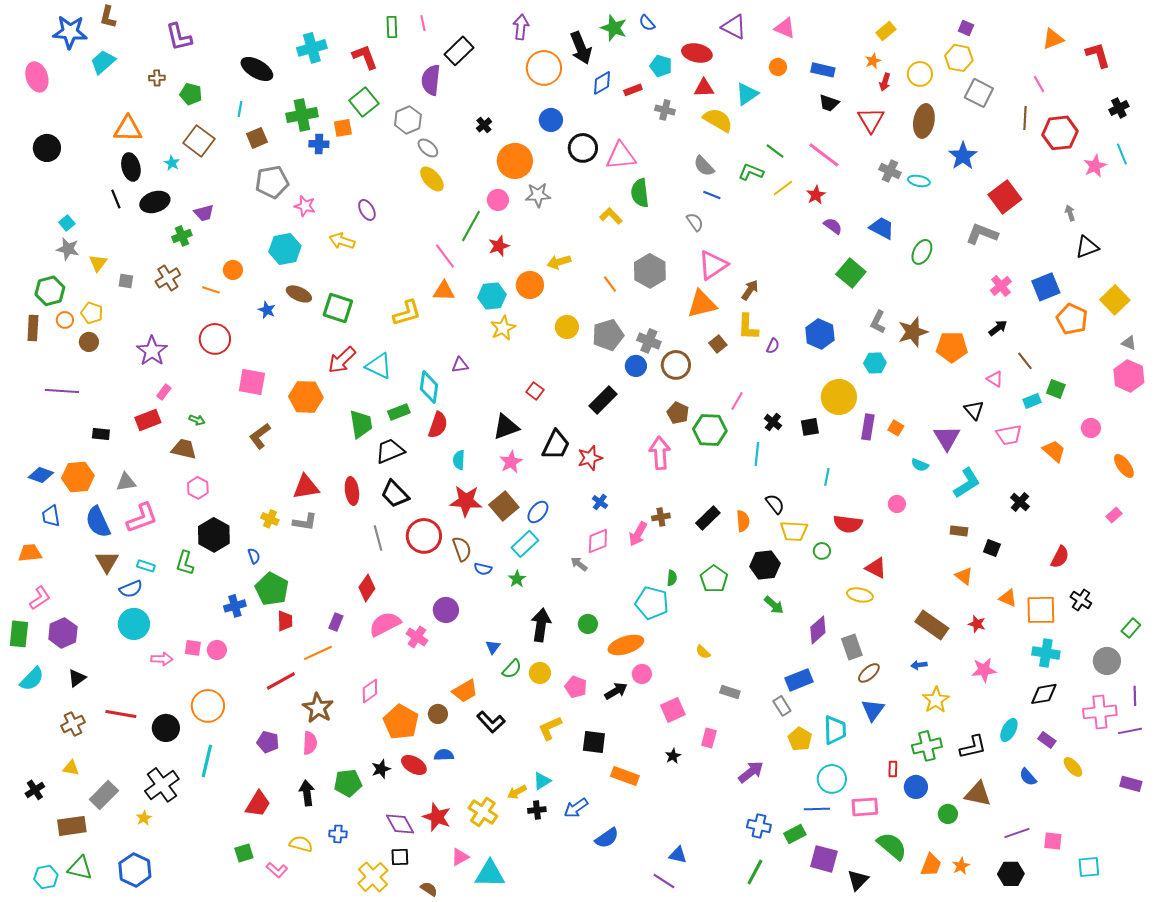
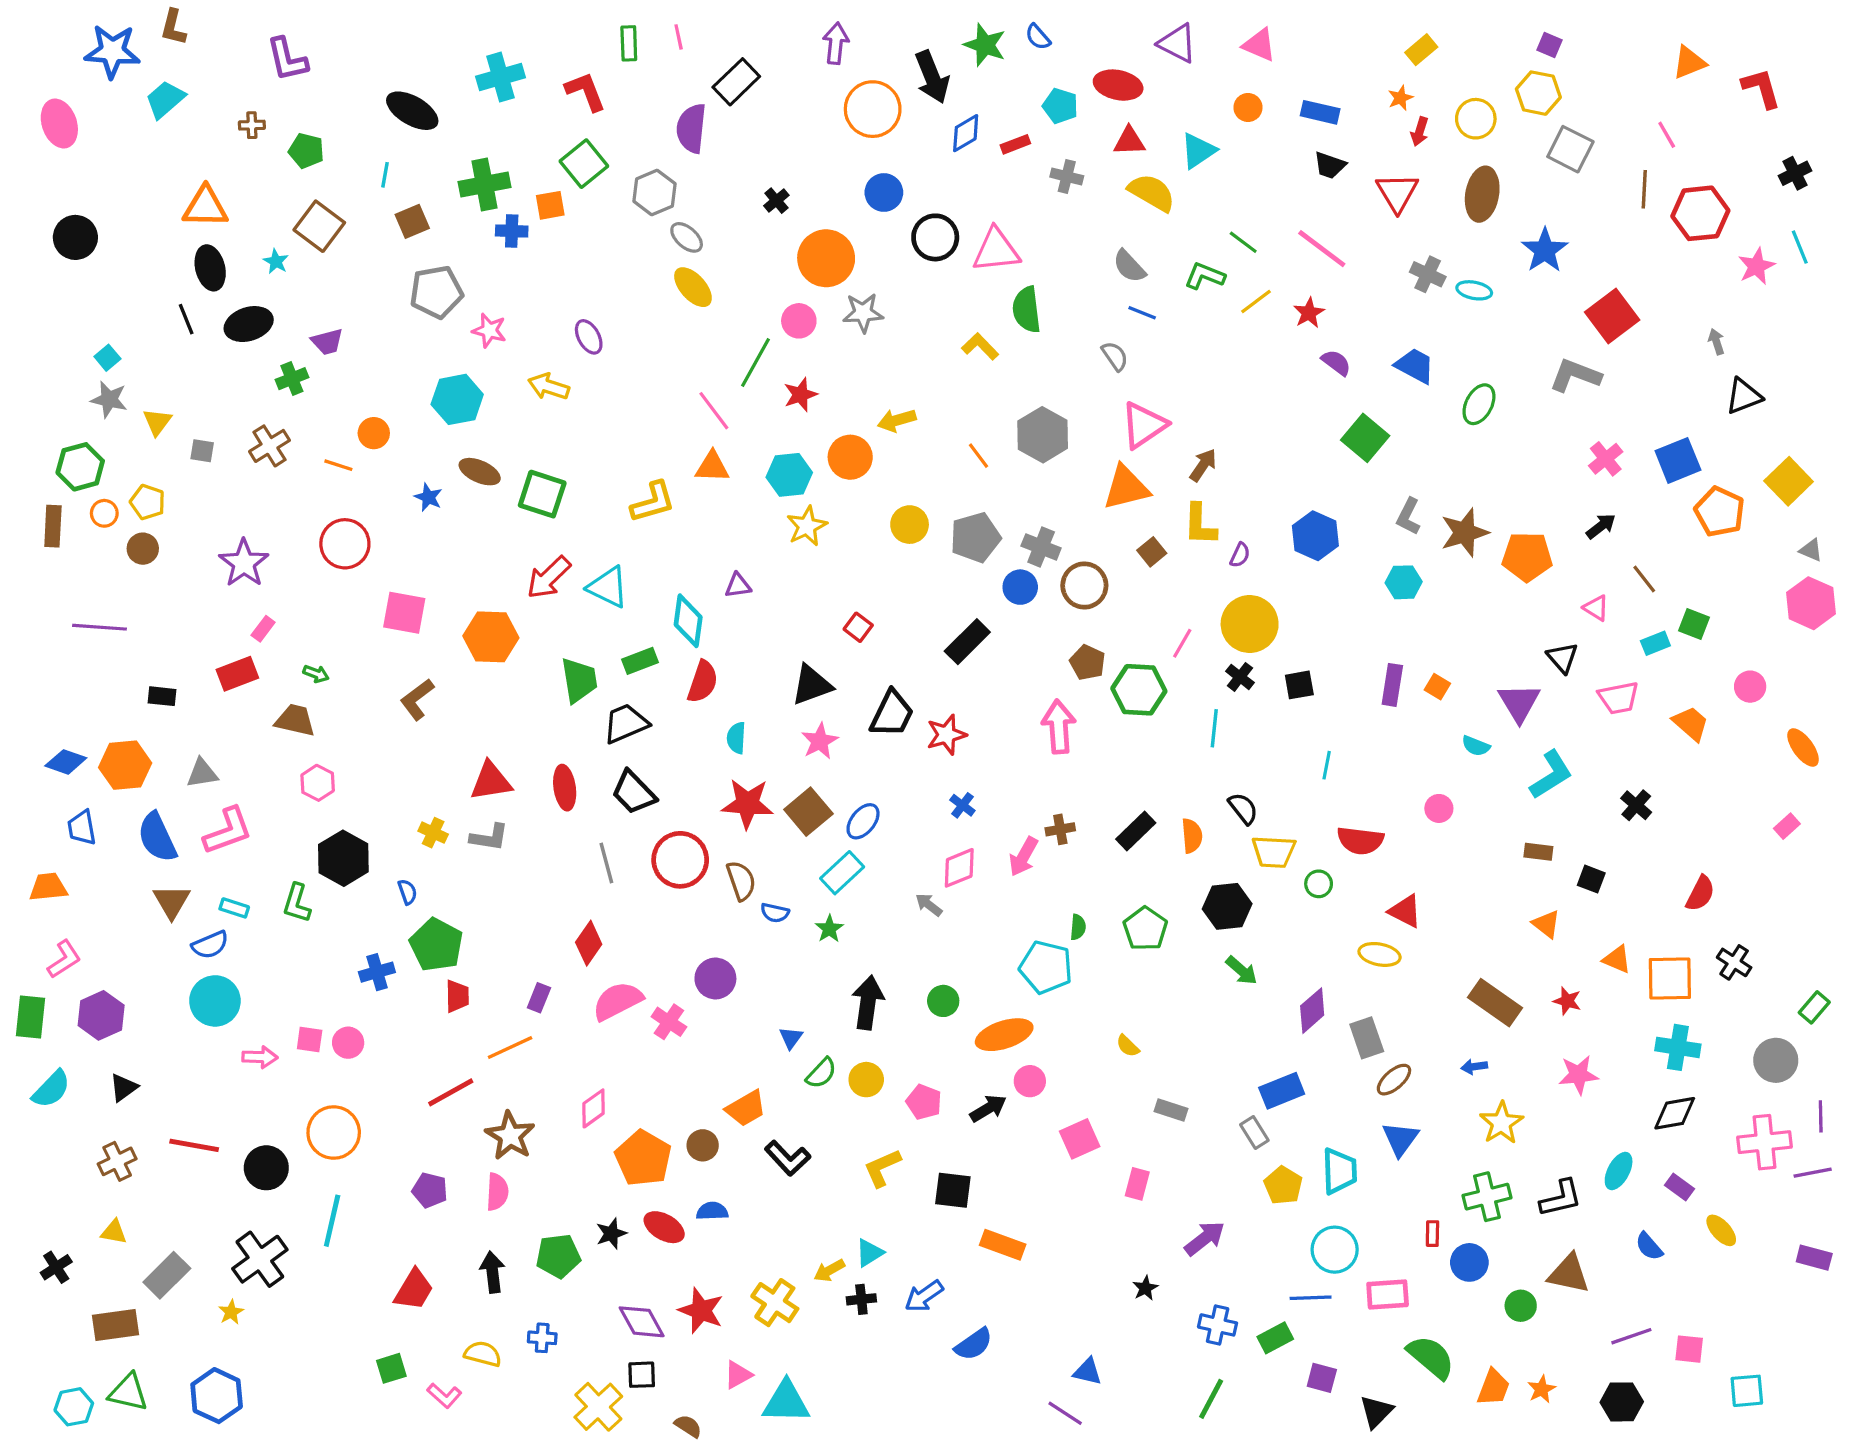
yellow circle: (839, 397) -> (1250, 624), moved
black star: (673, 756) -> (1145, 1288), moved
purple square: (824, 859) -> (1322, 1378), size x0.7

